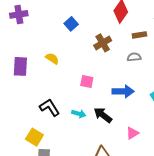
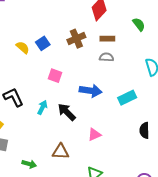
blue square: (71, 24) -> (43, 43), moved
brown rectangle: (139, 35) -> (107, 39), moved
cyan arrow: (79, 114) -> (42, 107), turned -88

